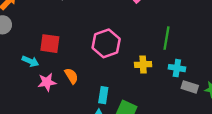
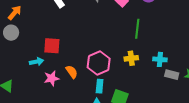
green line: (167, 38) -> (137, 29), moved
pink hexagon: (106, 43) -> (99, 63), moved
cyan arrow: (30, 61) -> (36, 62), turned -32

